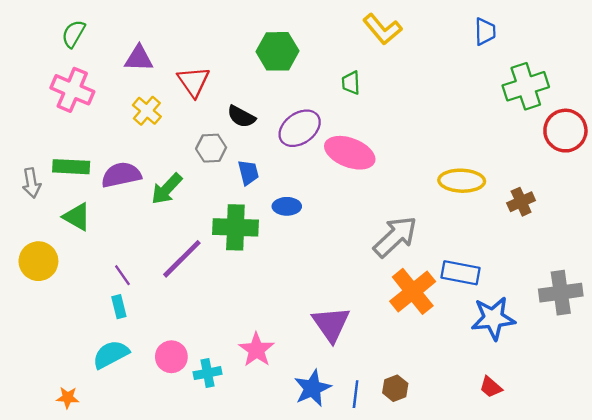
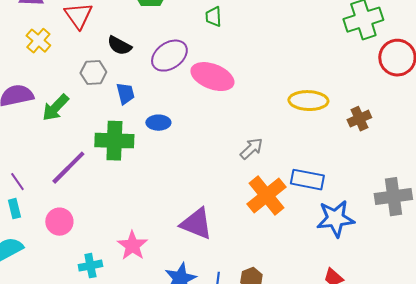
gray arrow: (395, 237) -> (251, 149), size x0.6
purple triangle: (331, 324) -> (196, 224), turned -33
pink circle: (171, 357) -> (59, 222), moved

